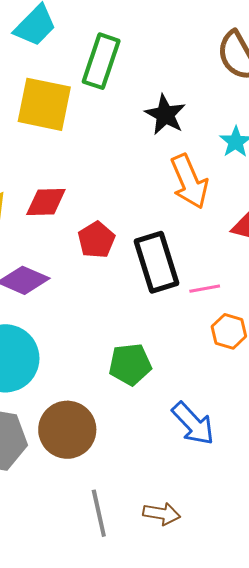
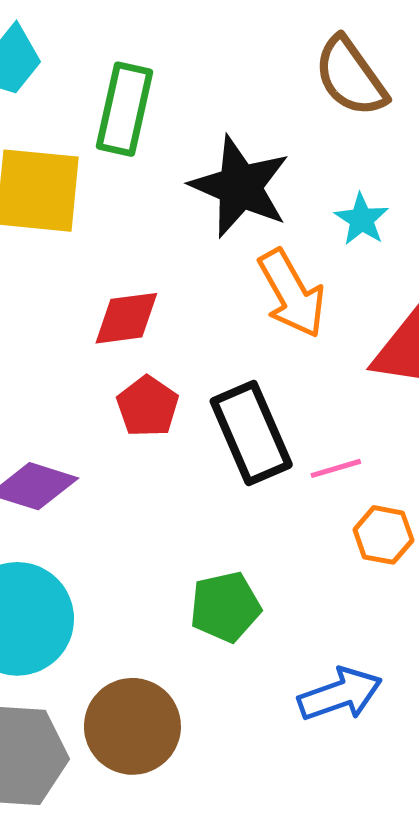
black star: (165, 115) -> (240, 187), size x1.5
red diamond: (46, 202) -> (126, 318), moved
blue arrow: (193, 424) -> (340, 694), turned -60

